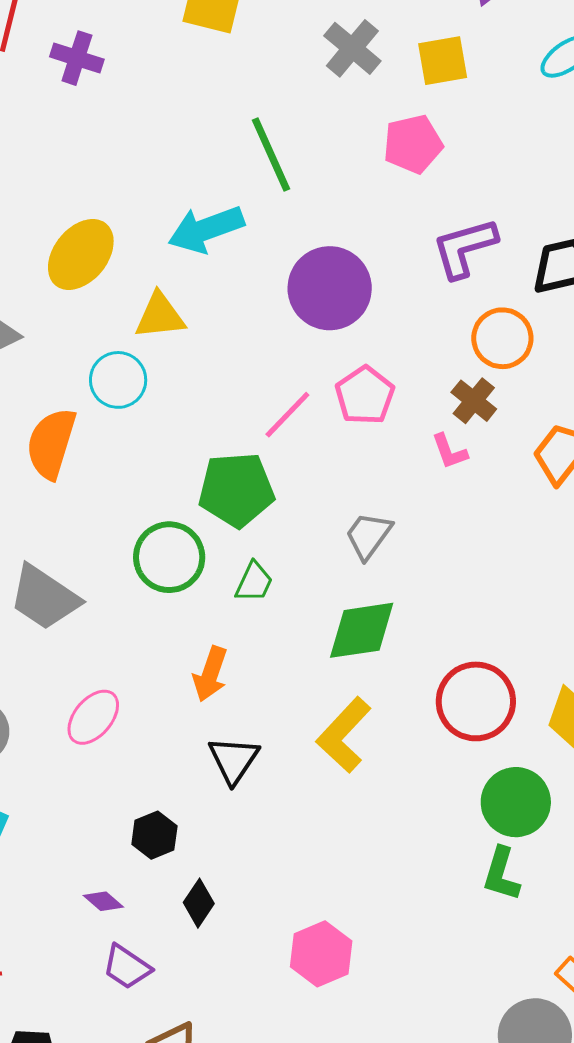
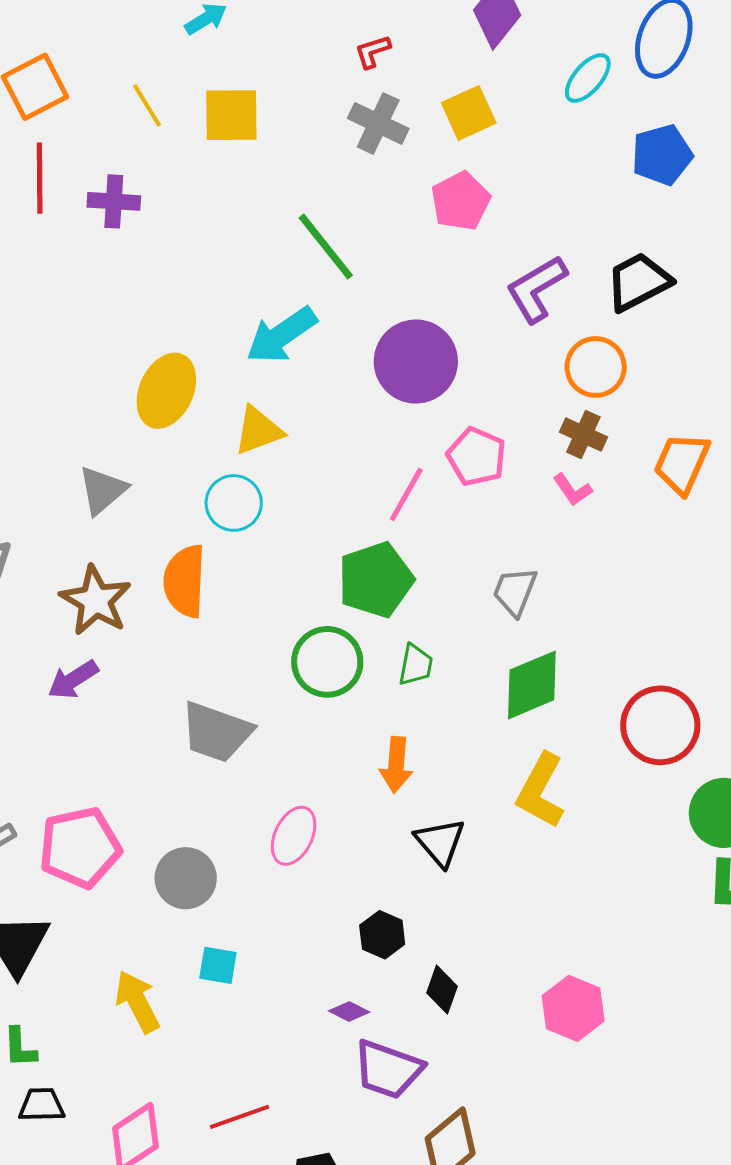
purple trapezoid: (127, 967) -> (388, 1069), size x1.4

